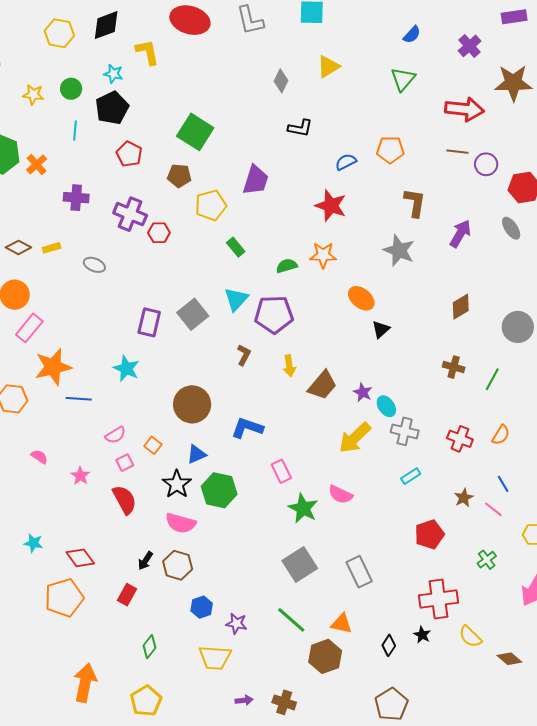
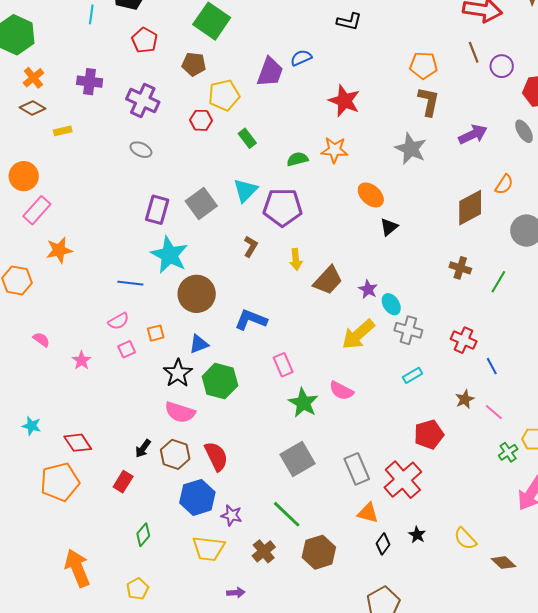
black L-shape: (300, 128) -> (349, 22), moved
orange pentagon: (390, 150) -> (423, 65), moved
brown line: (457, 152) -> (474, 52), turned 60
blue semicircle: (346, 162) -> (301, 58), moved
orange cross: (37, 164) -> (33, 78), moved
red hexagon: (159, 233) -> (201, 120), moved
purple arrow: (460, 234) -> (473, 134), turned 32
brown diamond: (18, 247) -> (32, 108), moved
gray ellipse: (94, 265) -> (141, 150), moved
brown diamond: (461, 307) -> (470, 208), size x1.4
orange star: (53, 367) -> (59, 250), size x0.7
cyan star: (126, 368) -> (169, 255), moved, size x1.4
blue line: (79, 399) -> (130, 283), moved
orange semicircle: (501, 435) -> (504, 184), moved
orange square: (153, 445) -> (156, 333), turned 36
blue line: (503, 484) -> (492, 366), moved
red semicircle: (124, 500) -> (216, 456), moved
green cross: (487, 560) -> (508, 452), moved
red cross: (439, 599) -> (403, 480), moved, turned -36
blue hexagon: (202, 607) -> (197, 497), size x1.6
orange triangle: (342, 624) -> (368, 513), moved
orange arrow: (85, 683) -> (77, 568), turned -36
yellow pentagon: (146, 701) -> (137, 589), size x0.7
brown cross: (284, 702) -> (264, 551), moved, turned 30

